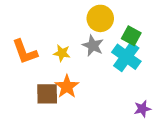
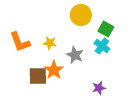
gray star: (93, 46) -> (75, 55), moved
cyan cross: (126, 57) -> (102, 46), size x0.7
purple star: (142, 109) -> (99, 88), moved

